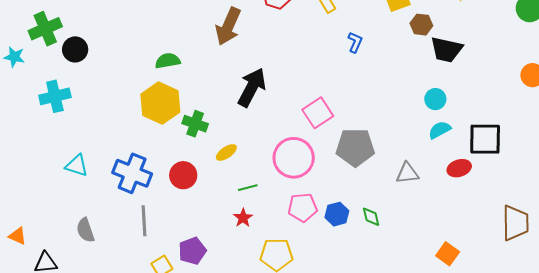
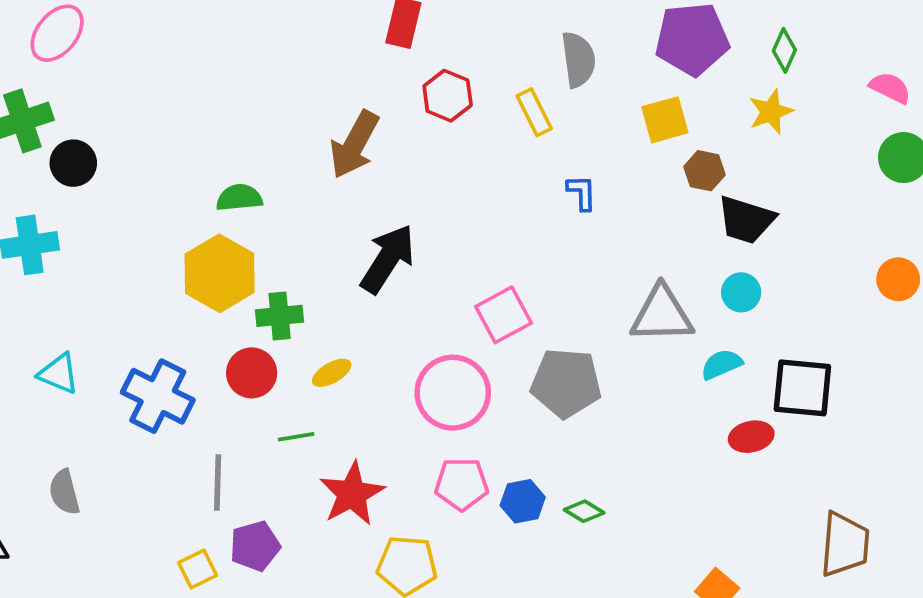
blue L-shape: (355, 42) -> (582, 193), turned -30
cyan circle: (435, 99) -> (741, 292), moved
green cross: (195, 124) -> (280, 316), turned -30
gray triangle: (407, 173) -> (662, 314), moved, size x1.5
red circle: (183, 175) -> (252, 373), moved
green line: (248, 188) -> (296, 437), moved
green diamond: (371, 217) -> (584, 511), turned -50
red star: (243, 218) -> (352, 494), size x1.8
gray line: (144, 221) -> (218, 482), moved

